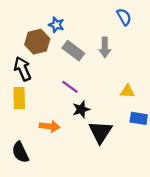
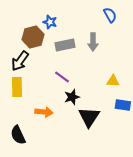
gray rectangle: (73, 51) -> (65, 45), turned -48
black arrow: (23, 69) -> (20, 61), turned -120

